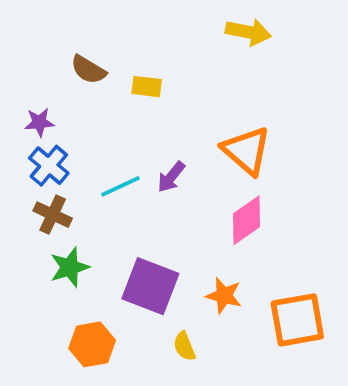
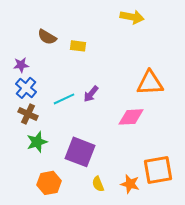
orange triangle: (246, 151) -> (150, 83), moved, turned -44
pink diamond: (246, 220) -> (131, 117), turned 32
orange star: (224, 296) -> (130, 184), moved

